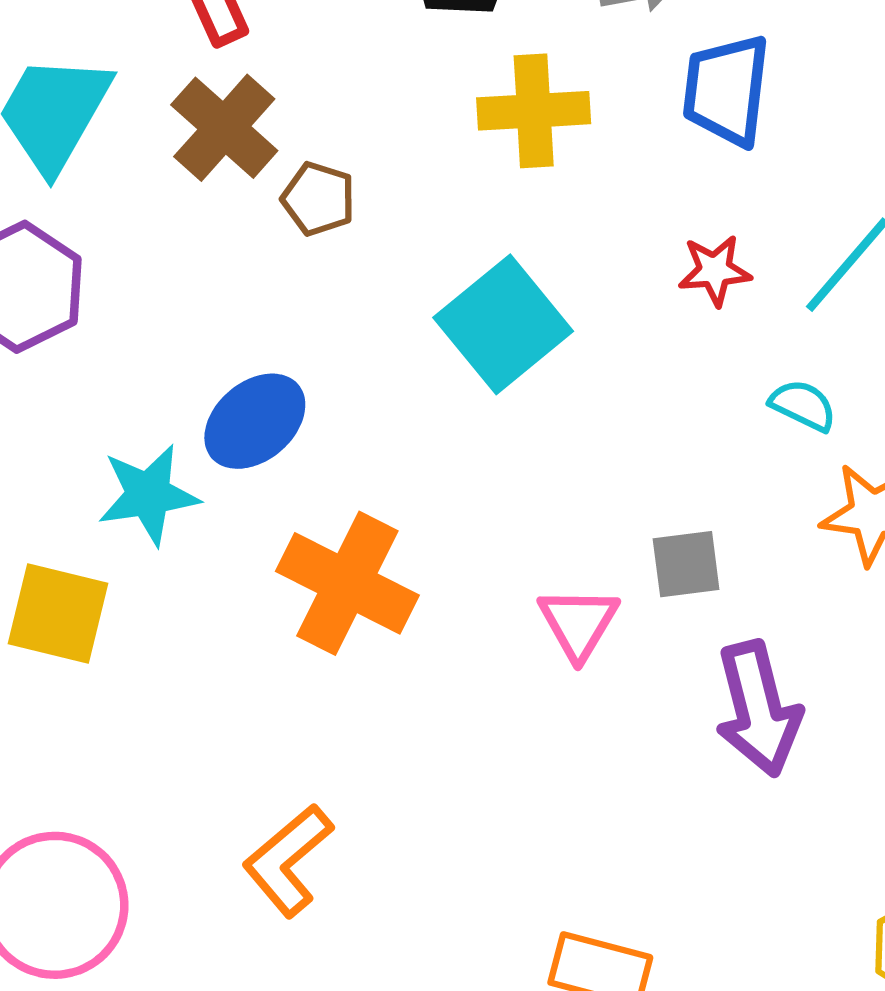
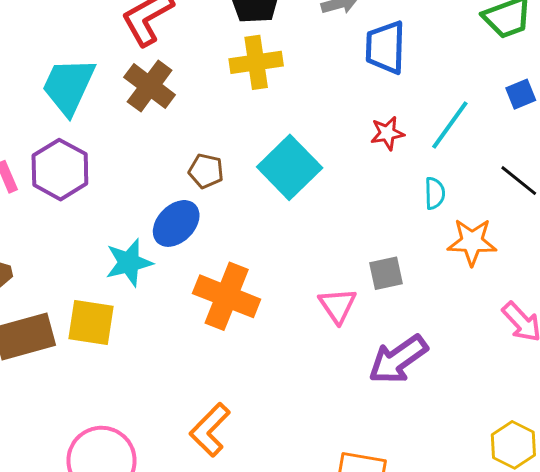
yellow cross: (534, 111) -> (256, 62), moved
brown pentagon: (318, 199) -> (206, 171), moved
cyan semicircle: (803, 405) -> (435, 193), turned 68
purple arrow: (758, 709) -> (398, 359), moved, turned 74

